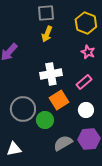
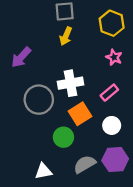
gray circle: (23, 109) -> (39, 100), moved
white triangle: (14, 149) -> (43, 171), moved

